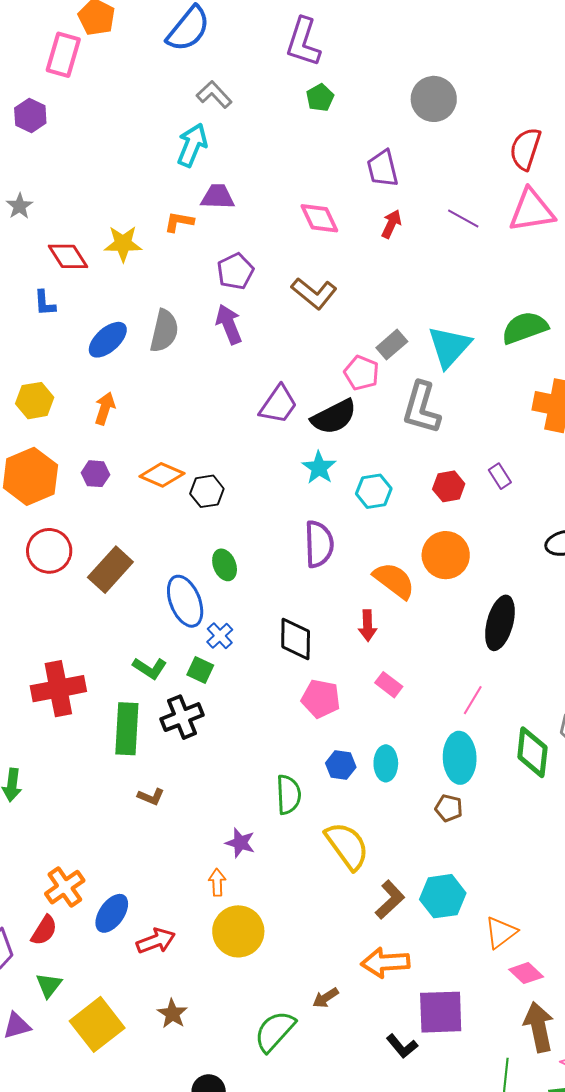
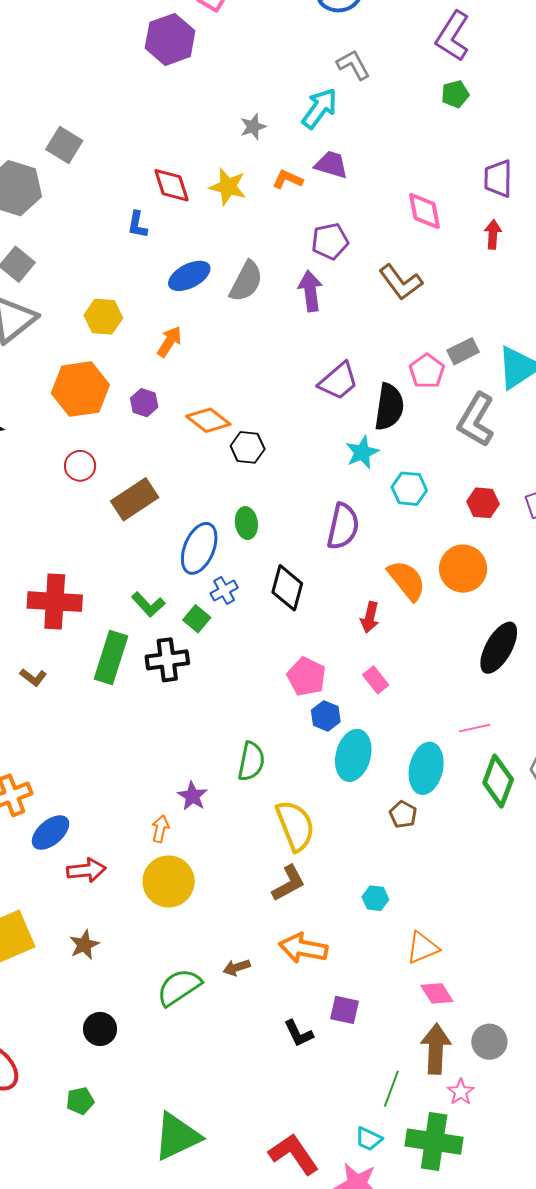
purple hexagon: (30, 115) -> (170, 39), size x1.5
gray star: (20, 206) -> (253, 127), moved
red arrow: (391, 224) -> (493, 234), turned -36
black semicircle: (334, 417) -> (389, 407), turned -69
red circle: (49, 551) -> (80, 466), size x0.7
blue ellipse: (185, 601) -> (199, 548), turned 30
black diamond: (296, 639) -> (287, 588), moved
pink line: (473, 700) -> (475, 728), moved, turned 32
cyan ellipse: (386, 763) -> (353, 755), size x1.4
blue hexagon: (341, 765) -> (326, 716), moved
brown L-shape: (151, 797) -> (33, 677), moved
cyan hexagon: (443, 896) -> (375, 898), size x0.6
brown L-shape: (390, 900) -> (289, 883), moved
purple square: (441, 1012) -> (345, 1010), size x0.6

